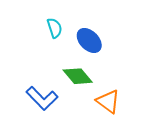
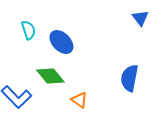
orange triangle: (108, 101) -> (79, 100), size x0.7

